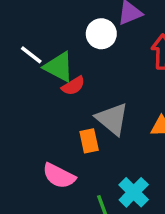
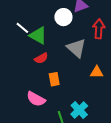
red semicircle: (73, 86) -> (41, 58), moved
gray triangle: (112, 119) -> (76, 48), moved

